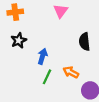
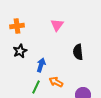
orange arrow: (71, 72) -> (56, 82), moved
green line: (47, 77) -> (36, 87), moved

